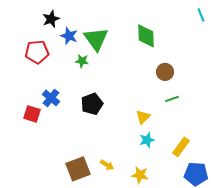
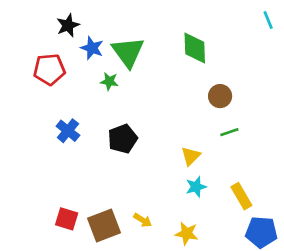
red square: (32, 114) -> (67, 219), moved
yellow rectangle: (181, 147) -> (241, 196), turned -66

